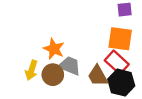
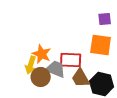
red rectangle: (117, 62) -> (71, 60), moved, turned -40
yellow arrow: (31, 70) -> (31, 65), moved

